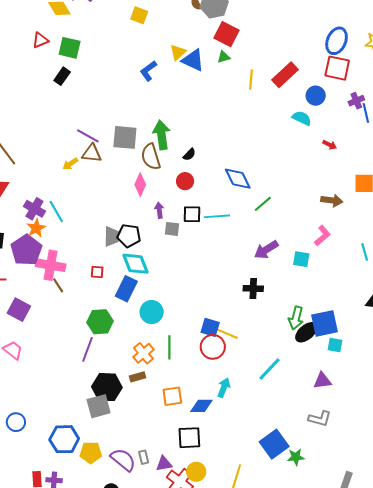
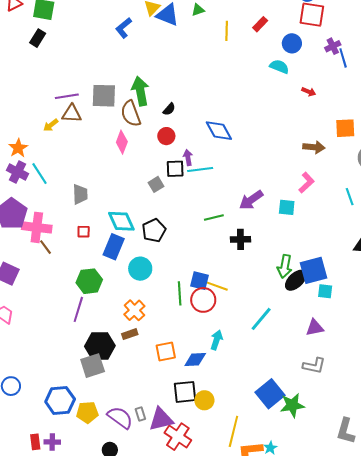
red rectangle: (285, 75) -> (260, 24), size x0.6
purple line: (88, 136) -> (67, 96), turned -35
green line: (263, 204) -> (214, 217), moved, turned 30
purple arrow: (159, 210) -> (188, 158), moved
orange star: (36, 228) -> (18, 148), moved
gray square: (172, 229) -> (156, 184), turned -35
black pentagon: (129, 236) -> (154, 230), moved, turned -30
gray trapezoid: (112, 237) -> (80, 194), moved
green line: (169, 347) -> (180, 293), moved
green star: (296, 457) -> (292, 405), size x1.4
purple triangle: (164, 464) -> (161, 419), size x1.5
yellow circle: (196, 472) -> (204, 400), moved

